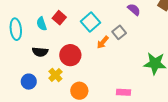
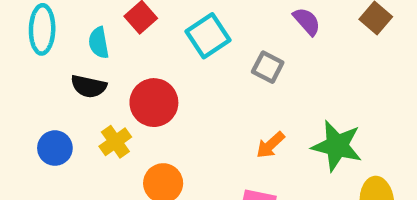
cyan semicircle: (42, 24) -> (99, 43), moved
gray square: (119, 32) -> (268, 67), turned -32
orange arrow: (103, 42) -> (270, 145), moved

